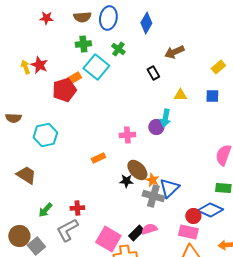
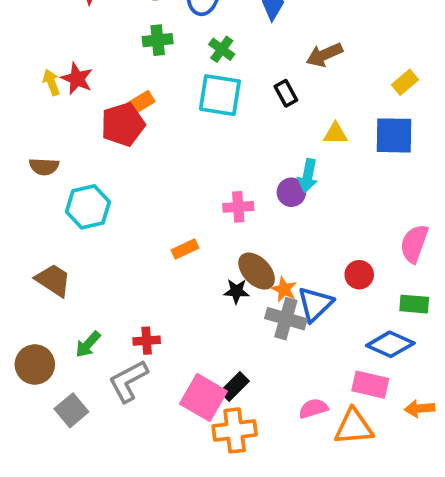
cyan square: (96, 67) -> (220, 95), moved, turned -30
blue square: (212, 96) -> (394, 135), size x1.6
brown semicircle: (13, 118) -> (44, 167), moved
red circle: (193, 216) -> (359, 275), moved
pink semicircle: (149, 229) -> (313, 408), moved
pink rectangle: (188, 232) -> (370, 385), moved
black rectangle: (136, 233) -> (235, 386), moved
brown circle: (19, 236) -> (35, 364), moved

